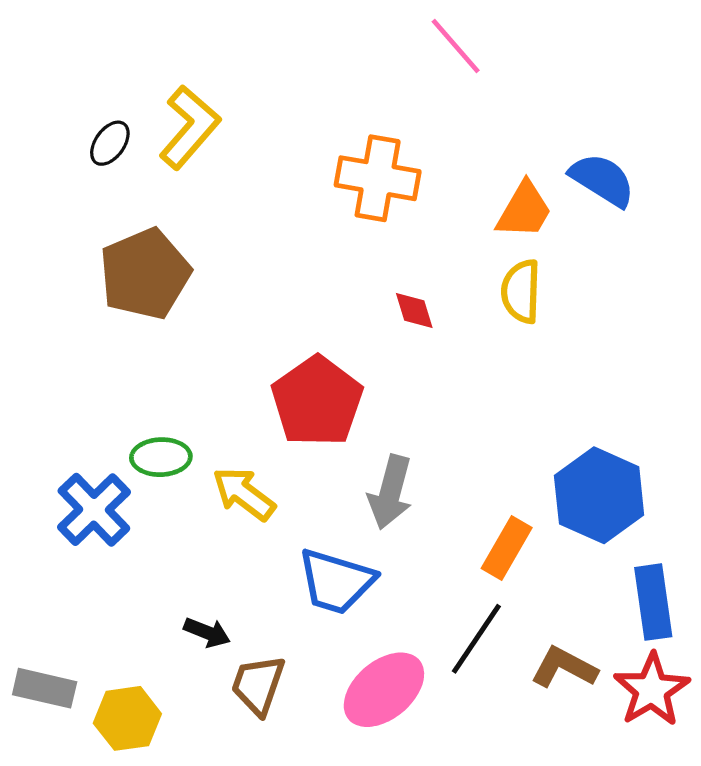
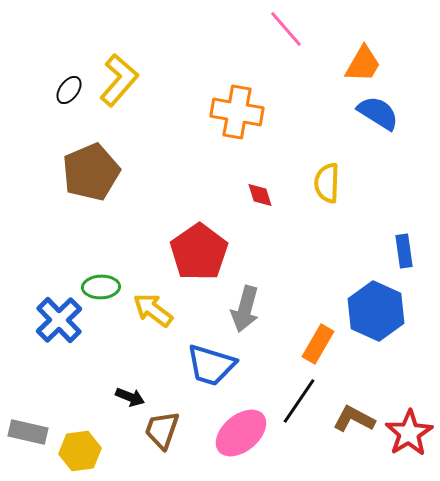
orange trapezoid: (524, 210) -> (363, 64), moved
blue rectangle: (653, 602) -> (404, 251), moved, size x0.7

